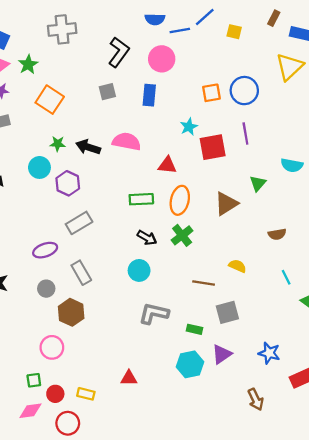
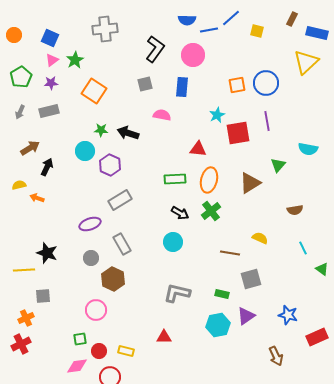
pink semicircle: (127, 141) -> (162, 115), moved, size x0.7
gray L-shape: (154, 313) -> (177, 293), moved

